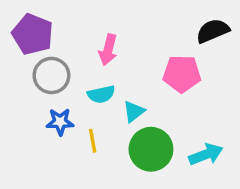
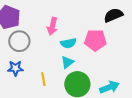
cyan semicircle: (101, 94) -> (68, 43), moved
blue star: (60, 122) -> (15, 68), moved

